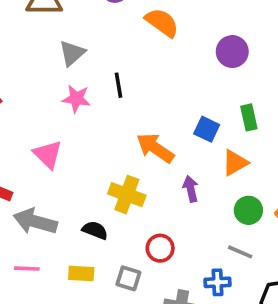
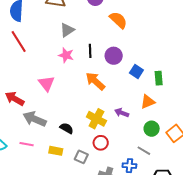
purple circle: (232, 52) -> (114, 56), moved
blue square: (207, 129) -> (136, 72), moved
orange arrow: (155, 148) -> (95, 81), moved
purple arrow: (191, 189) -> (122, 113), turned -64
yellow cross: (127, 195) -> (96, 119), moved

